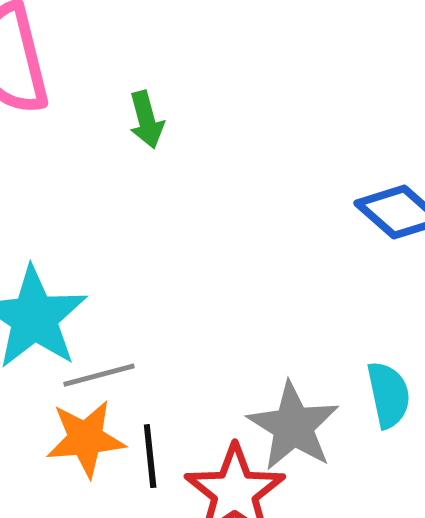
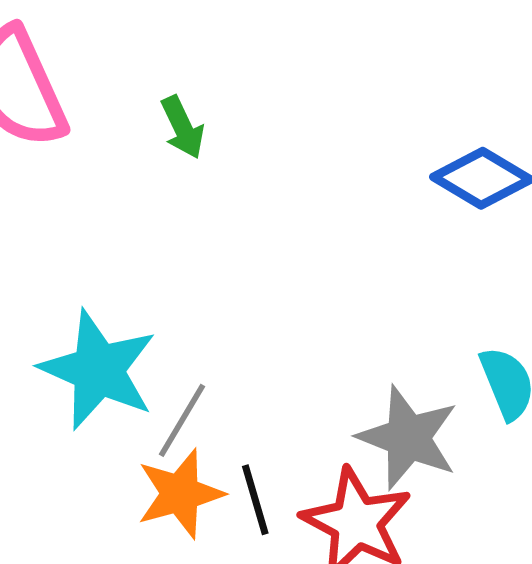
gray line: (99, 375) -> (182, 420), turned -34

